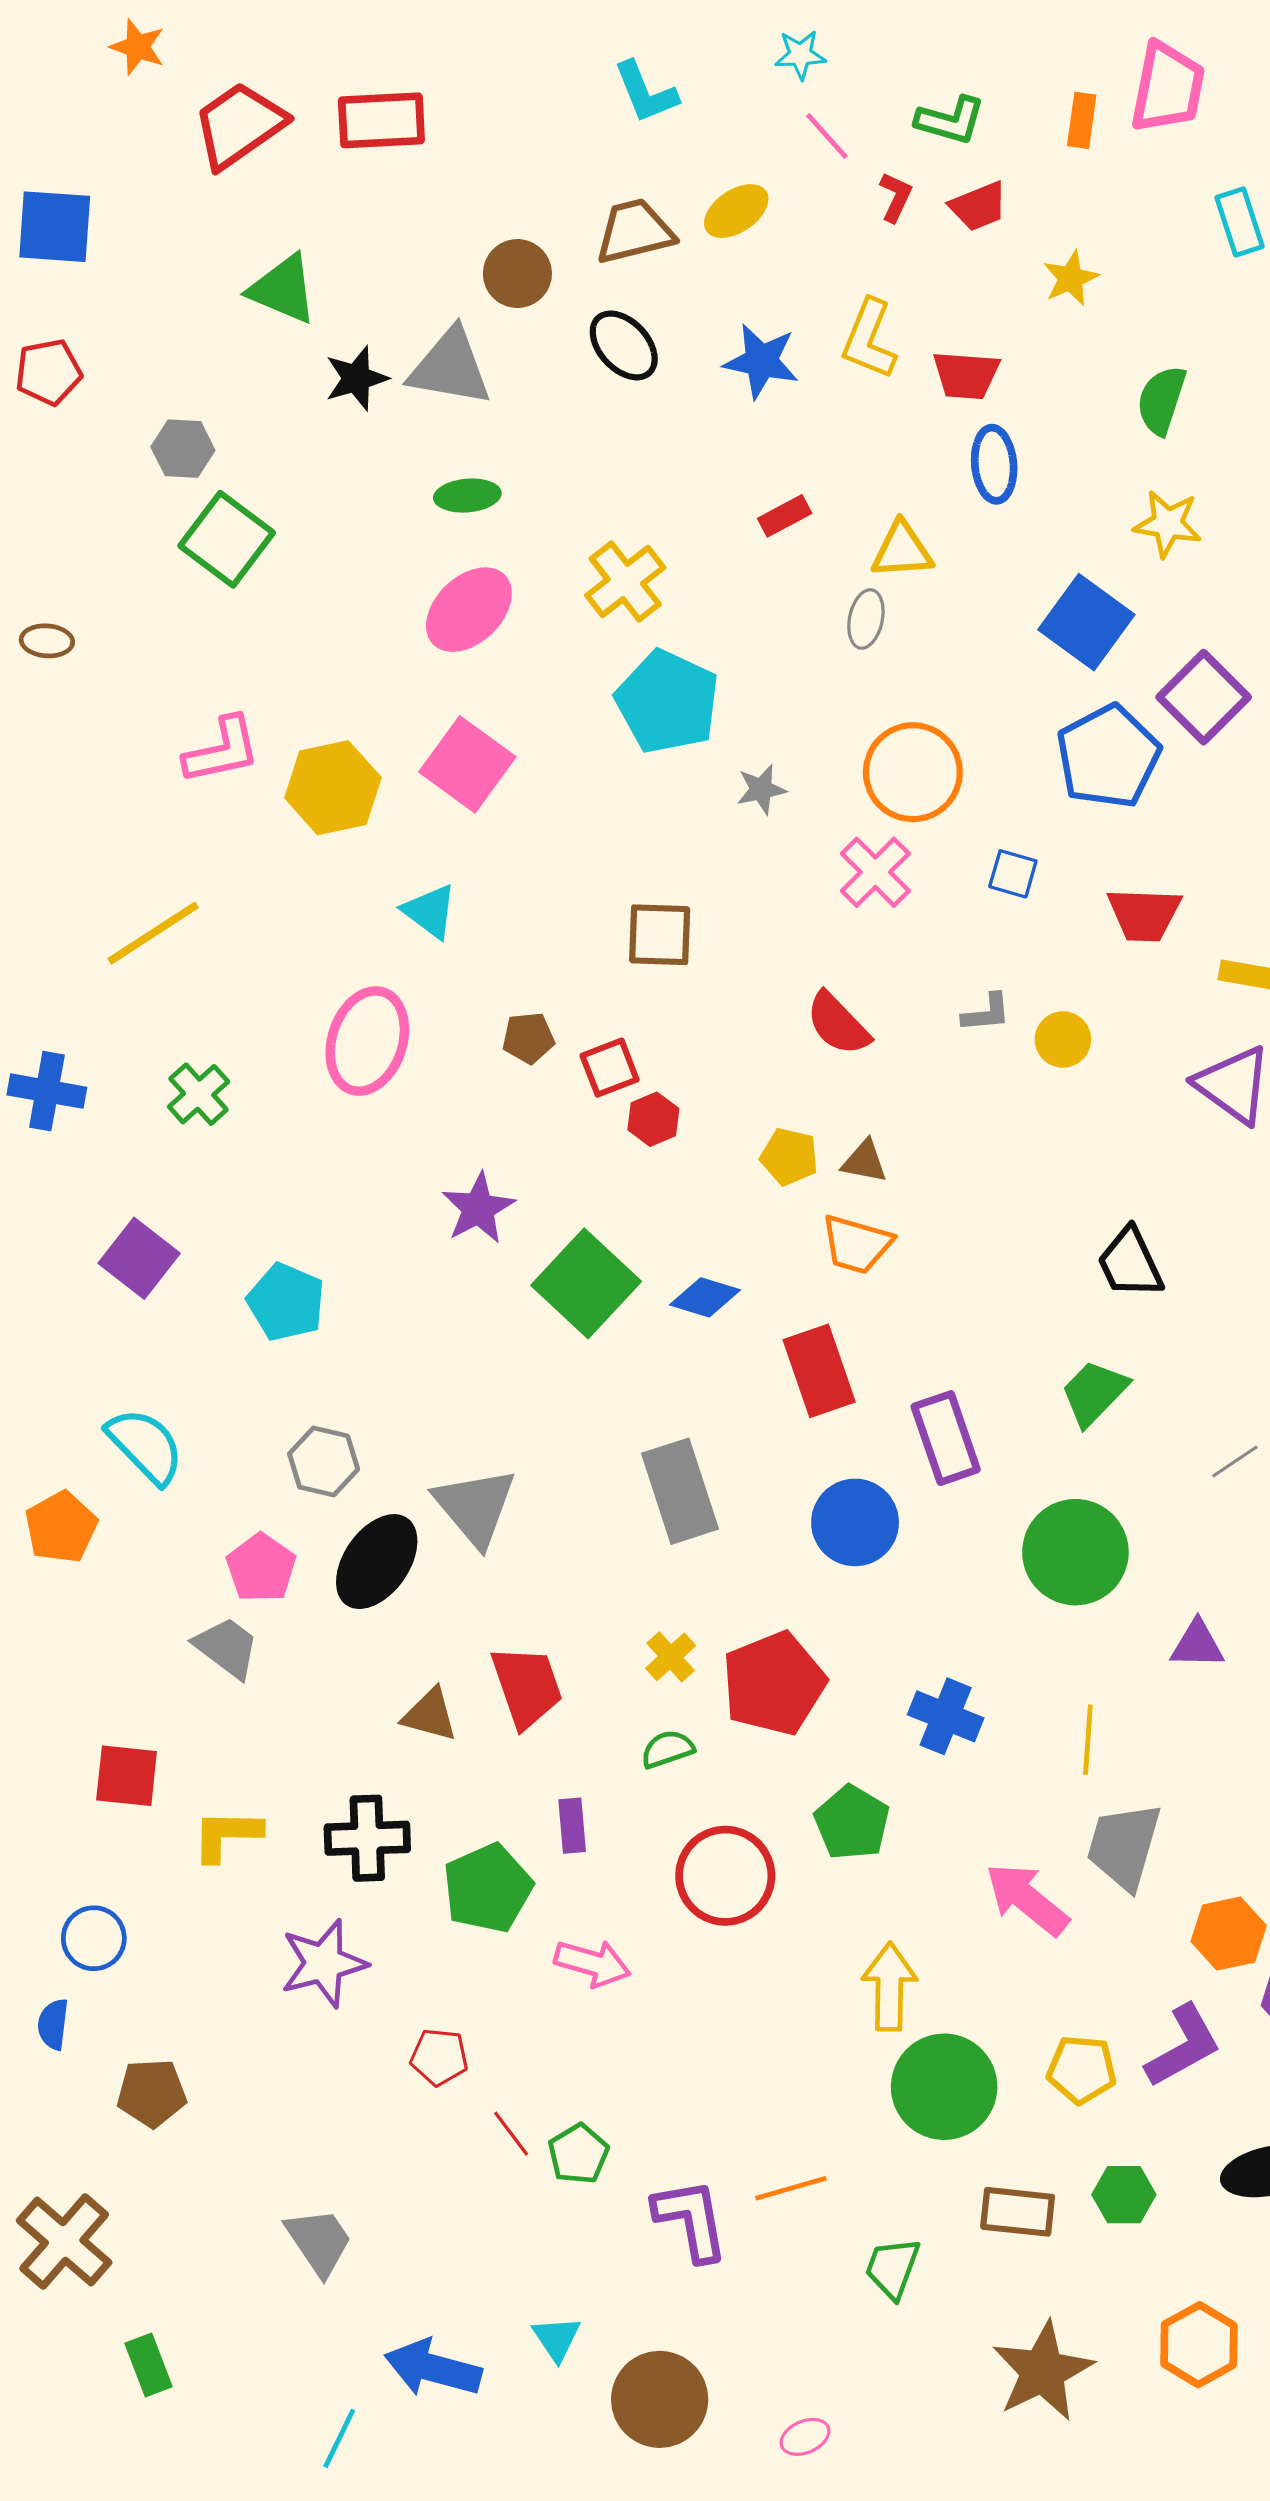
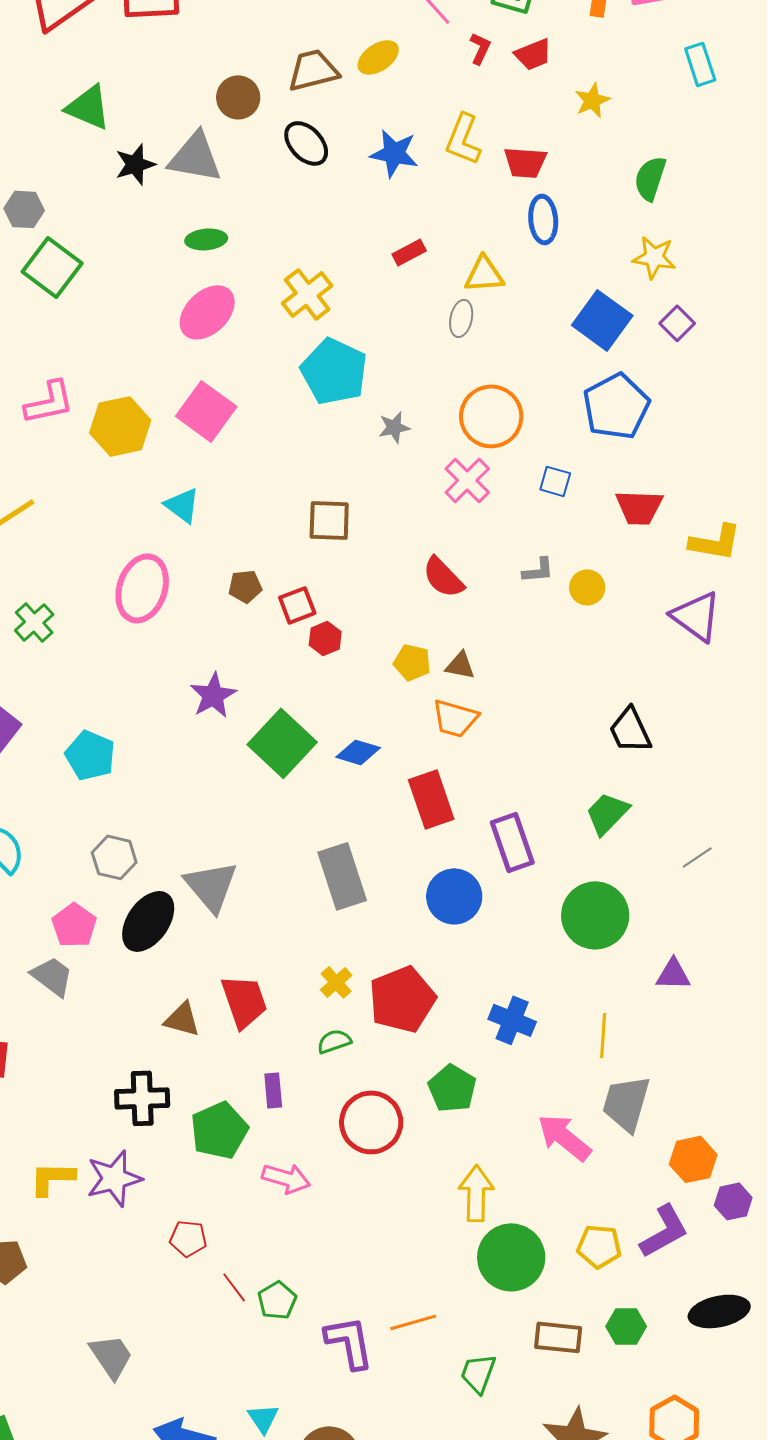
purple square: (1204, 697) -> (677, 323), moved, size x0.6
yellow L-shape: (227, 1835) -> (52, 1178), moved

